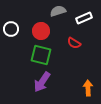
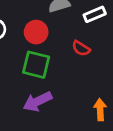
purple arrow: (42, 82) -> (37, 101), turned 30

